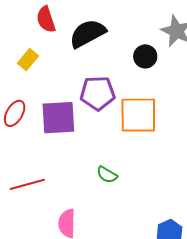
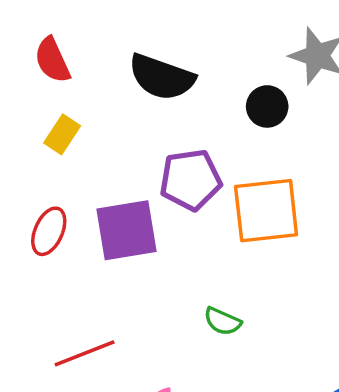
red semicircle: (46, 19) -> (52, 60), moved
black semicircle: (88, 33) -> (162, 77), turned -126

